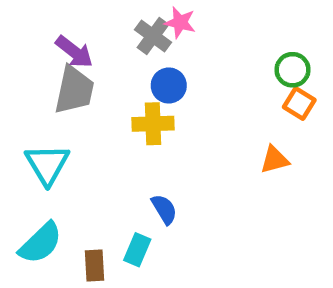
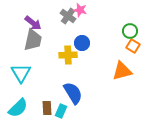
blue circle: (169, 86) -> (82, 43), moved
orange triangle: (274, 160) -> (122, 71), size x1.5
blue semicircle: (164, 209) -> (73, 93), size x1.6
brown rectangle: (94, 266) -> (47, 108), moved

